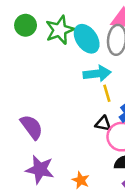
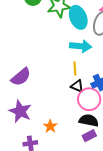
yellow line: (107, 93) -> (75, 69), moved
purple semicircle: (32, 127) -> (21, 77), turned 75

